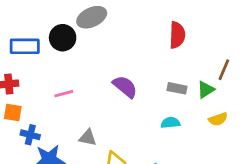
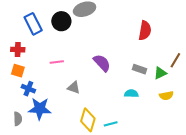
blue rectangle: (25, 46) -> (33, 24), turned 55
gray triangle: (88, 138) -> (74, 88), moved

